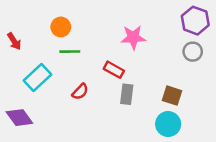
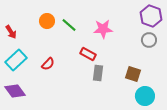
green line: (70, 52) -> (69, 25), moved, turned 42
cyan rectangle: (38, 77) -> (16, 60), moved
red semicircle: (80, 92) -> (48, 64), moved
cyan circle: (168, 124) -> (145, 96), moved

